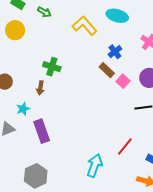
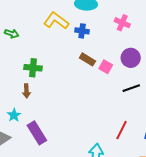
green arrow: (44, 12) -> (12, 34), moved
blue cross: (115, 52) -> (82, 31), moved, turned -32

